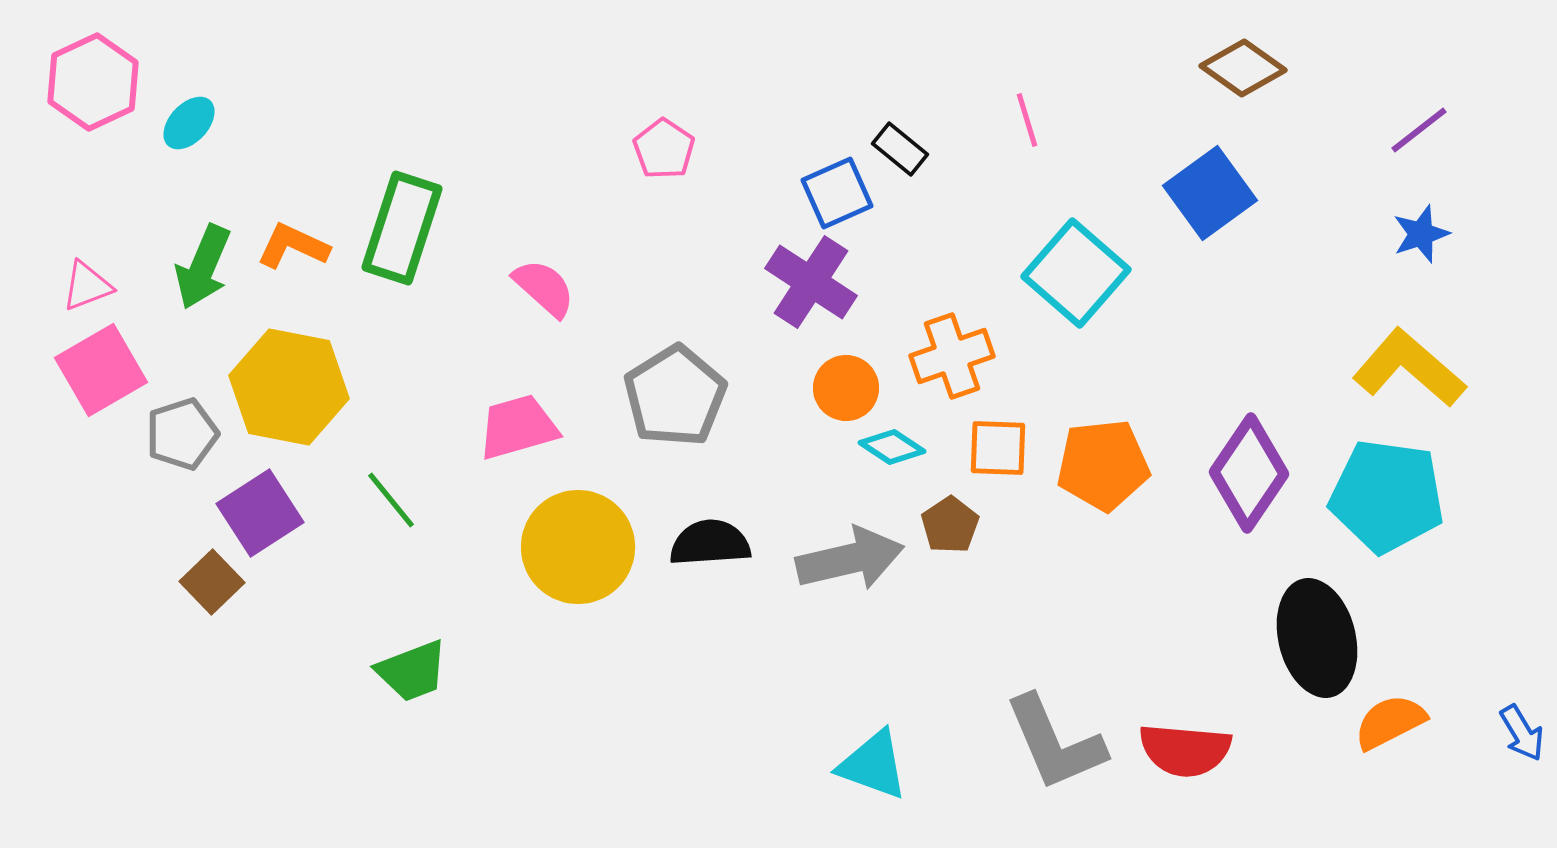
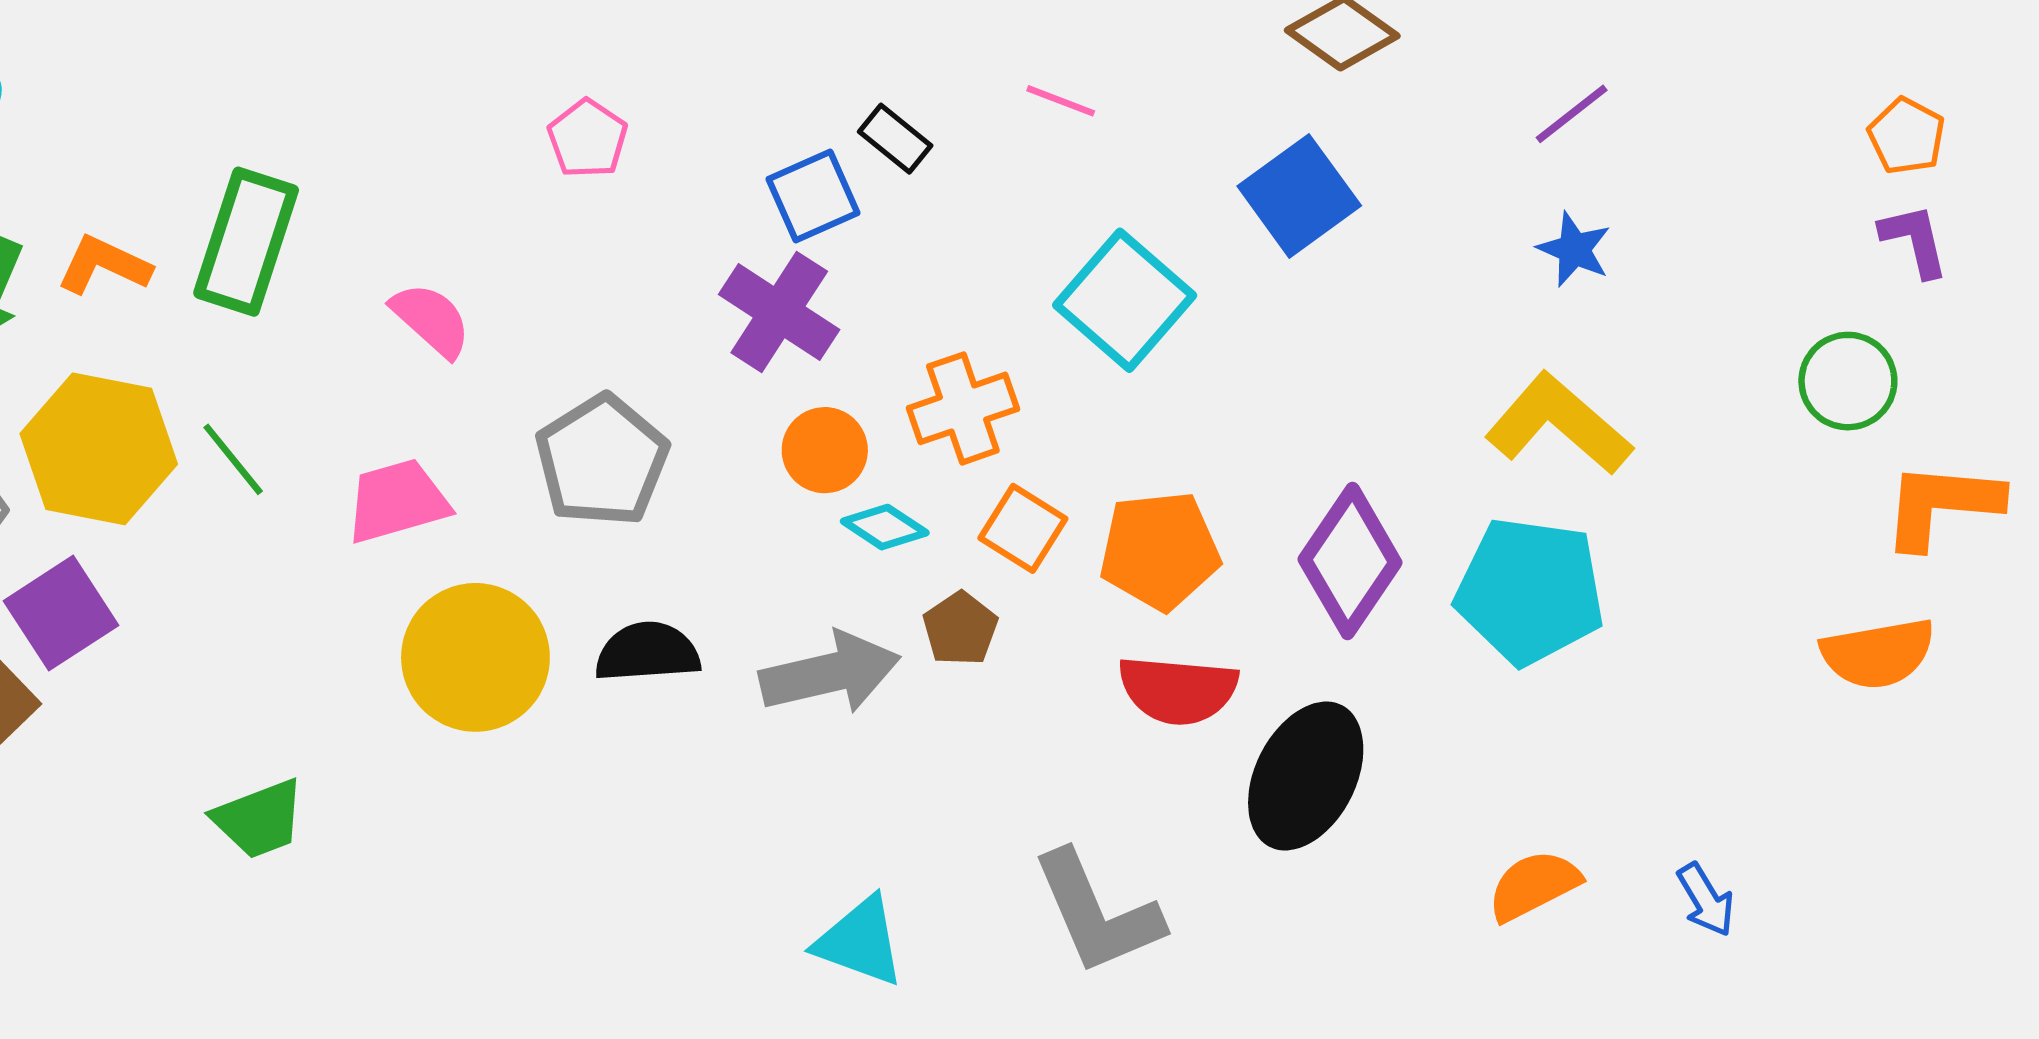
pink line: (1027, 120) -> (1061, 101), turned -52
blue star: (1421, 234) -> (1574, 249), turned -30
orange square: (998, 448) -> (1023, 528), turned 30
green line: (391, 500) -> (233, 459), moved
black ellipse: (1317, 638) -> (1306, 776), moved, turned 41
red semicircle: (1185, 750) -> (1178, 690), moved

